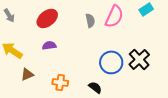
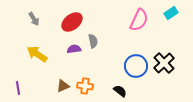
gray semicircle: (90, 20) -> (93, 41), moved
brown triangle: (27, 74) -> (63, 86), moved

